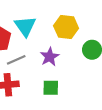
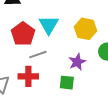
purple star: (50, 57) -> (77, 62), moved

